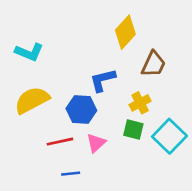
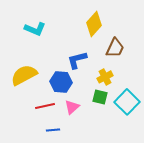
cyan L-shape: (29, 52) -> (35, 29), moved

